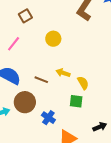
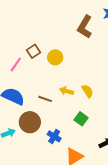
brown square: (25, 16) -> (33, 51), moved
yellow semicircle: (83, 83) -> (88, 91), moved
green square: (76, 101) -> (81, 119), turned 32

